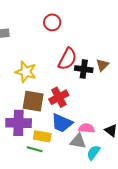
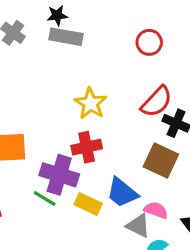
red cross: (59, 97) -> (87, 147), moved
brown square: (33, 101) -> (161, 161), moved
green line: (35, 149) -> (45, 198), moved

